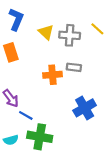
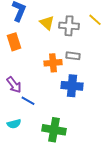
blue cross: (85, 108) -> (72, 86), moved, turned 35
green cross: (40, 137) -> (54, 130), moved

